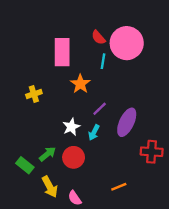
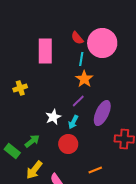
orange star: (80, 84) -> (84, 79), moved
red circle: (74, 157) -> (68, 144), moved
yellow arrow: (50, 187) -> (34, 170), turned 66

